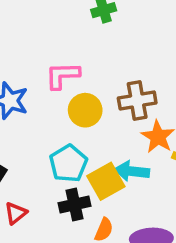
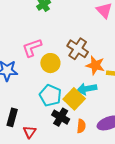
brown cross: (137, 101) -> (78, 49), turned -30
black cross: (75, 204) -> (61, 117), turned -30

